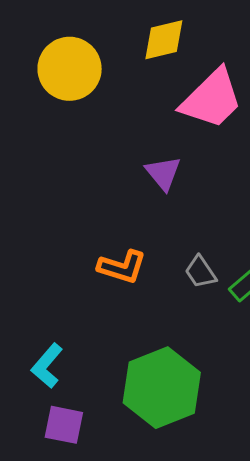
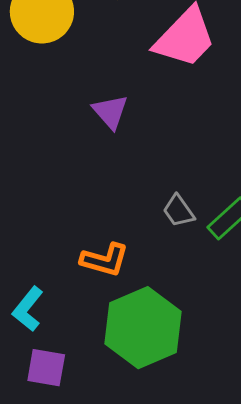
purple triangle: (163, 173) -> (110, 112), moved
orange L-shape: (122, 267) -> (105, 260), moved

